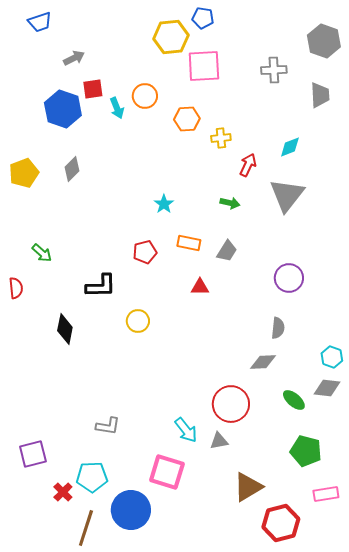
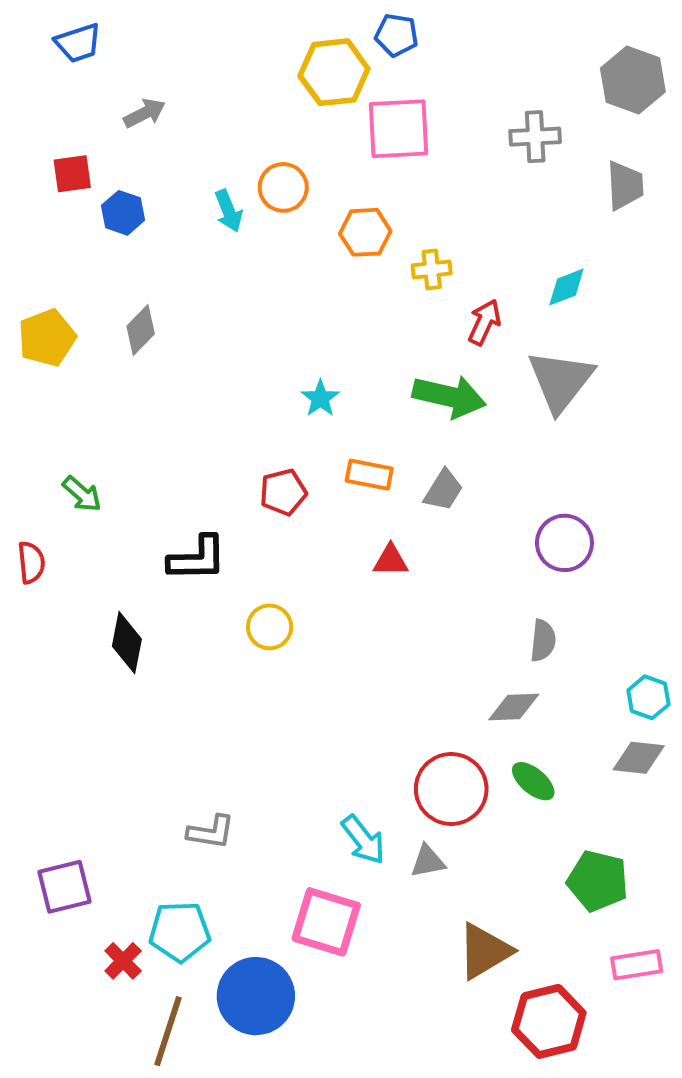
red square: (93, 89) -> (72, 174), moved
blue hexagon: (63, 109) -> (123, 213), size x0.6
green arrow: (230, 203) -> (449, 396), size x1.8
green ellipse: (294, 400) -> (533, 781), moved

